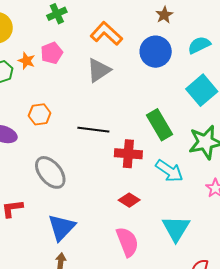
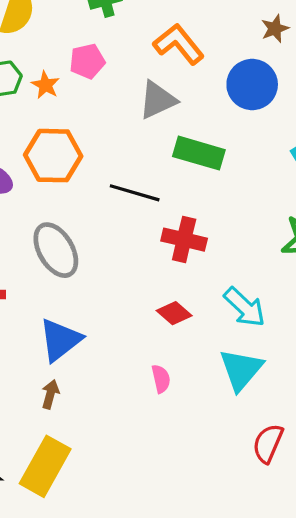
orange star: (27, 61) -> (45, 85), moved
orange hexagon: (40, 114) -> (53, 156), size x1.6
green rectangle: (159, 125) -> (199, 153), moved, turned -52
cyan arrow: (169, 171) -> (245, 307), moved
pink semicircle: (127, 242) -> (161, 379), size x0.6

